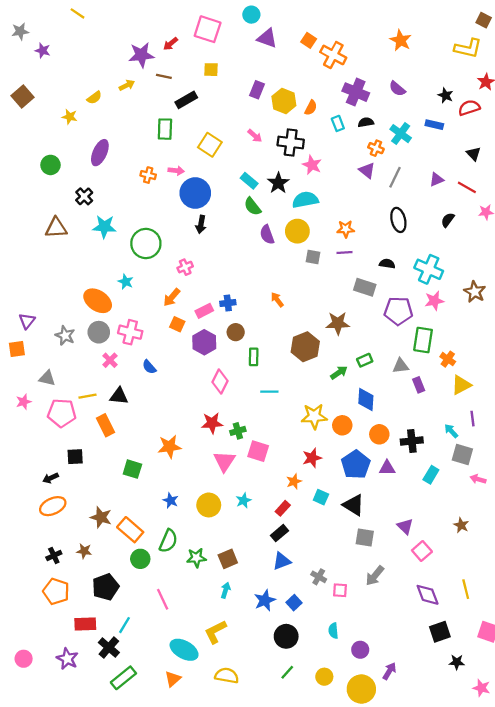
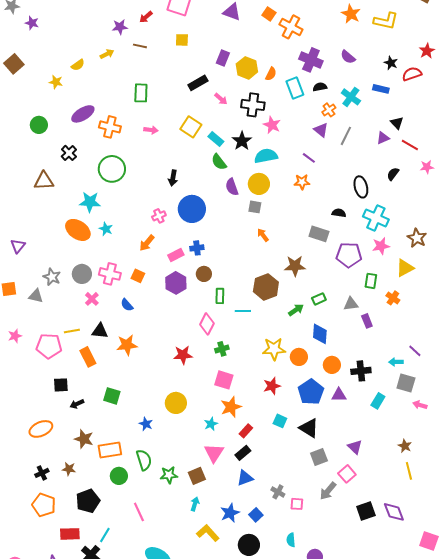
yellow L-shape: (468, 48) -> (386, 21), moved
purple star: (141, 55) -> (120, 27), size x0.7
black rectangle: (186, 100) -> (198, 83), moved
cyan rectangle: (338, 123) -> (295, 88), size x1.5
yellow square: (210, 145) -> (191, 127), moved
orange cross: (376, 148) -> (329, 110), turned 32
purple ellipse: (100, 153) -> (83, 114), turned 35
black triangle: (474, 154) -> (397, 123), moved
orange cross: (148, 175) -> (110, 127), moved, size x1.5
blue circle: (195, 193) -> (192, 209), moved
black ellipse: (398, 220) -> (361, 187), moved
cyan star: (104, 227) -> (90, 202), moved
green circle: (146, 244) -> (112, 169), moved
purple line: (345, 252) -> (309, 158), moved, turned 40
gray square: (313, 257) -> (255, 207), moved
orange arrow: (277, 300) -> (263, 235), moved
orange ellipse: (98, 301) -> (78, 230), moved
purple triangle: (27, 321) -> (18, 246), moved
orange square: (177, 324) -> (138, 276), moved
green rectangle: (423, 340) -> (371, 281), size x0.7
gray triangle: (47, 378) -> (36, 296), moved
pink diamond: (220, 382) -> (207, 324), moved
yellow triangle: (461, 385) -> (405, 268), moved
cyan line: (269, 392) -> (243, 311), moved
purple line: (472, 419) -> (415, 351), turned -40
green cross: (238, 431) -> (222, 349), moved
cyan arrow: (451, 431) -> (396, 362), turned -48
orange star: (169, 447) -> (127, 345), moved
pink triangle: (224, 461) -> (214, 453), moved
black arrow: (50, 478) -> (77, 404), moved
orange star: (294, 481) -> (231, 407), moved, size x1.5
yellow circle: (209, 505) -> (176, 403), moved
orange rectangle: (130, 530) -> (110, 450), turned -50
gray square: (365, 538) -> (319, 457), turned -30
green semicircle: (168, 541) -> (144, 460), turned -40
pink square: (422, 551) -> (347, 474), moved
yellow line: (466, 589) -> (409, 471), moved
purple diamond: (428, 595) -> (394, 512), moved
yellow L-shape: (215, 632) -> (208, 533), moved, turned 75
black square: (440, 632) -> (366, 511), moved

